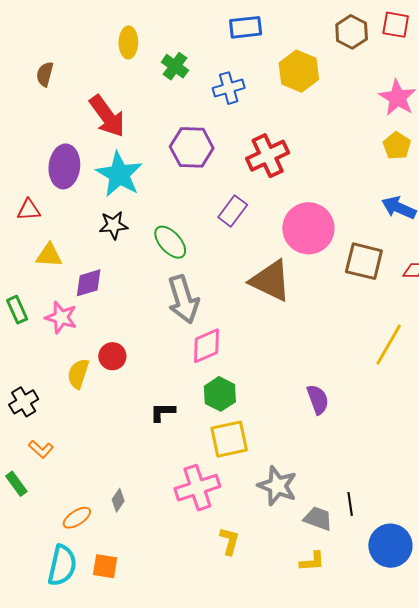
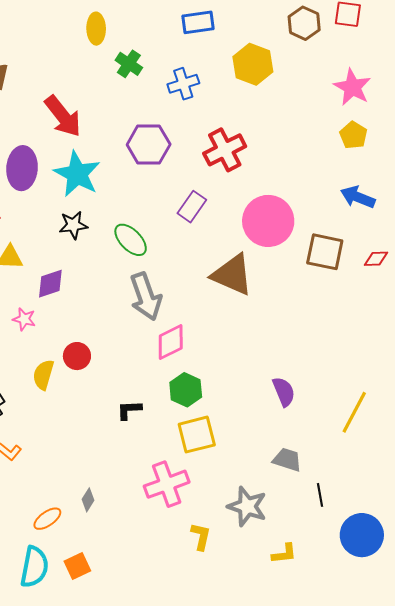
yellow ellipse: (128, 42) -> (96, 29), moved
pink star: (61, 317) -> (24, 319), size x0.7
yellow line: (389, 345) -> (354, 412), moved
gray star: (277, 486) -> (247, 506), moved
gray trapezoid: (318, 518) -> (287, 460), moved
orange square: (105, 566) -> (77, 566), turned -32

